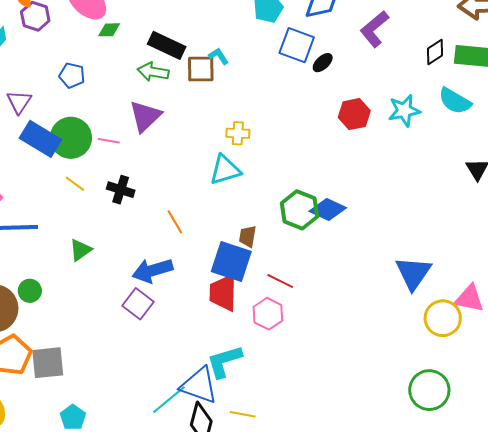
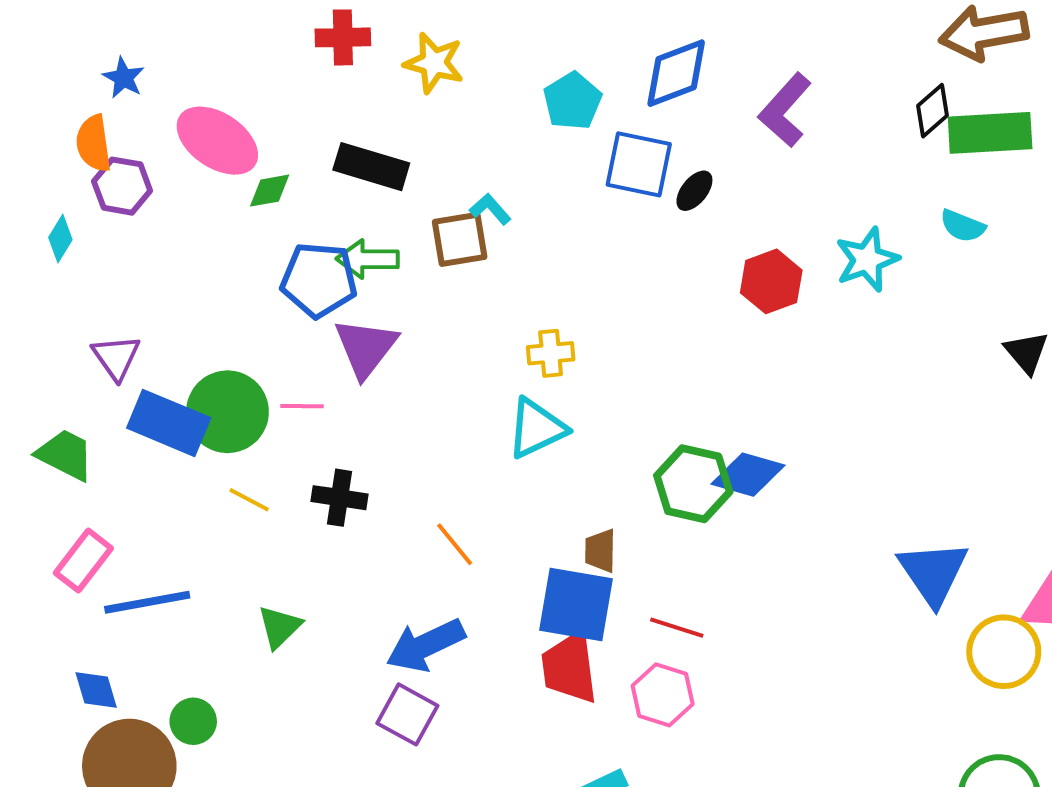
black rectangle: (167, 45) -> (371, 167), moved
black diamond: (435, 52) -> (933, 111), moved
blue pentagon: (72, 75) -> (319, 280), moved, size x1.5
cyan semicircle: (455, 101) -> (963, 226), size x0.7

